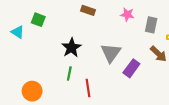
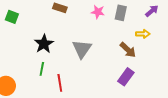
gray rectangle: (151, 25) -> (121, 13), moved
purple rectangle: (131, 68) -> (126, 77), moved

